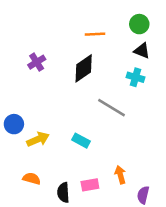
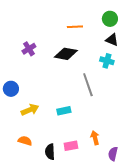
black diamond: (84, 68) -> (66, 54), turned 45
gray line: (111, 108) -> (88, 85), turned 40
blue circle: (14, 124) -> (11, 89), moved
cyan rectangle: (81, 141) -> (64, 111), turned -40

